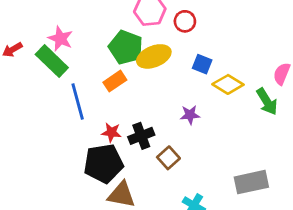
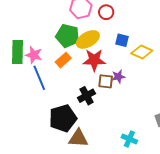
pink star: (60, 39) -> (34, 55), moved
green rectangle: (52, 61) -> (18, 52), turned 55
red star: (111, 132) -> (94, 60), moved, size x1.6
brown square: (168, 158) -> (106, 81), moved, turned -35

